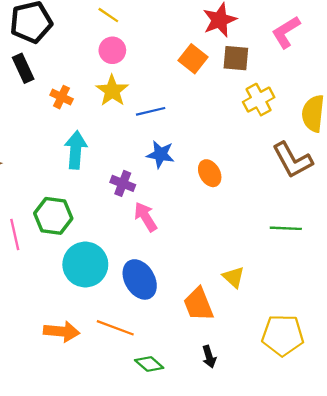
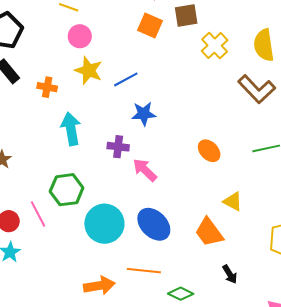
orange ellipse: (210, 173) -> (209, 151), moved

